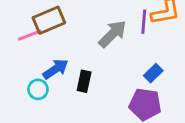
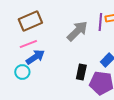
pink line: (30, 35) -> (28, 44), moved
black rectangle: (84, 81) -> (81, 72), moved

